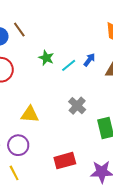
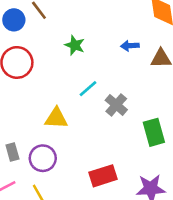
blue arrow: (89, 60) -> (130, 46), turned -128
cyan line: (69, 65) -> (88, 89), moved

